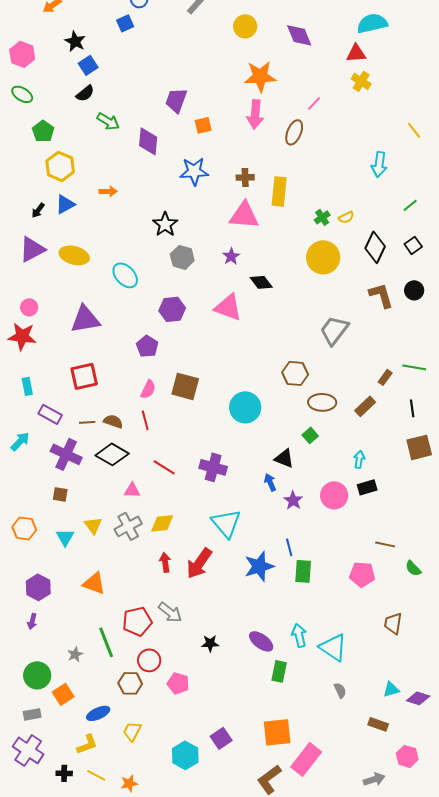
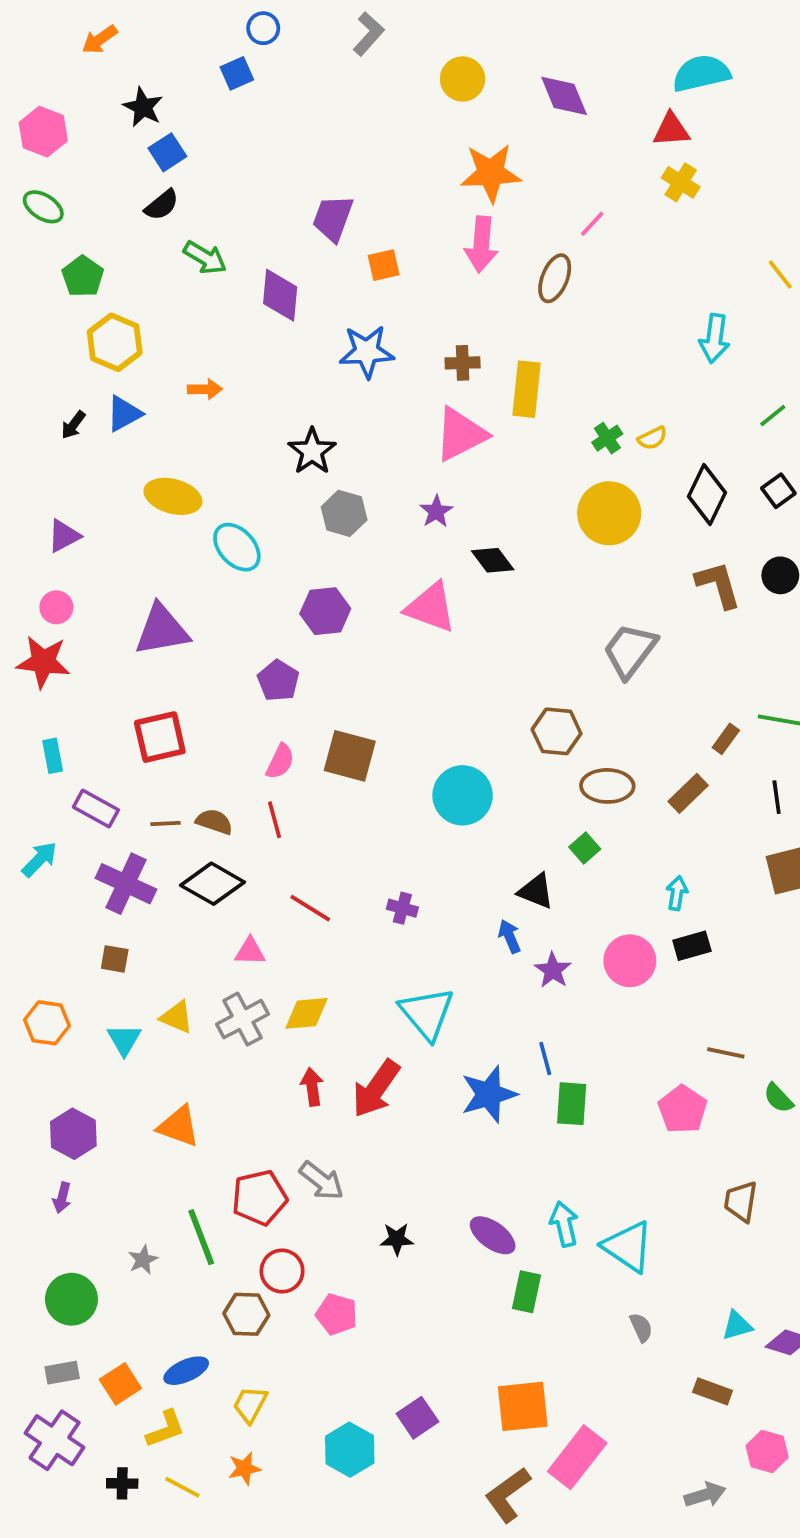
pink triangle: (244, 215) -> (461, 434), turned -32
purple triangle: (32, 249) -> (64, 536), moved, size x0.7
yellow ellipse: (74, 255) -> (173, 496), moved
purple cross: (213, 467) -> (402, 908), size x0.6
yellow triangle: (93, 525) -> (177, 1017), turned -30
pink pentagon: (362, 574) -> (683, 1109), turned 30
orange square: (63, 694) -> (120, 1384), moved
orange star: (129, 783) -> (244, 1468), moved

